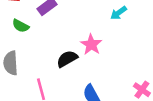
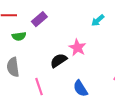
green semicircle: (21, 26) -> (19, 36), turned -32

